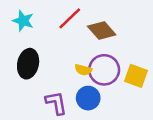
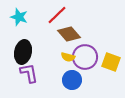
brown diamond: (102, 31) -> (69, 34), moved
purple L-shape: (56, 103) -> (29, 73), moved

